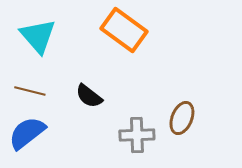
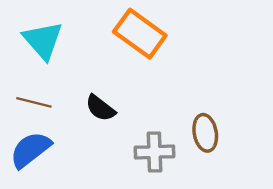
brown ellipse: (182, 118) -> (205, 133), turned -32

